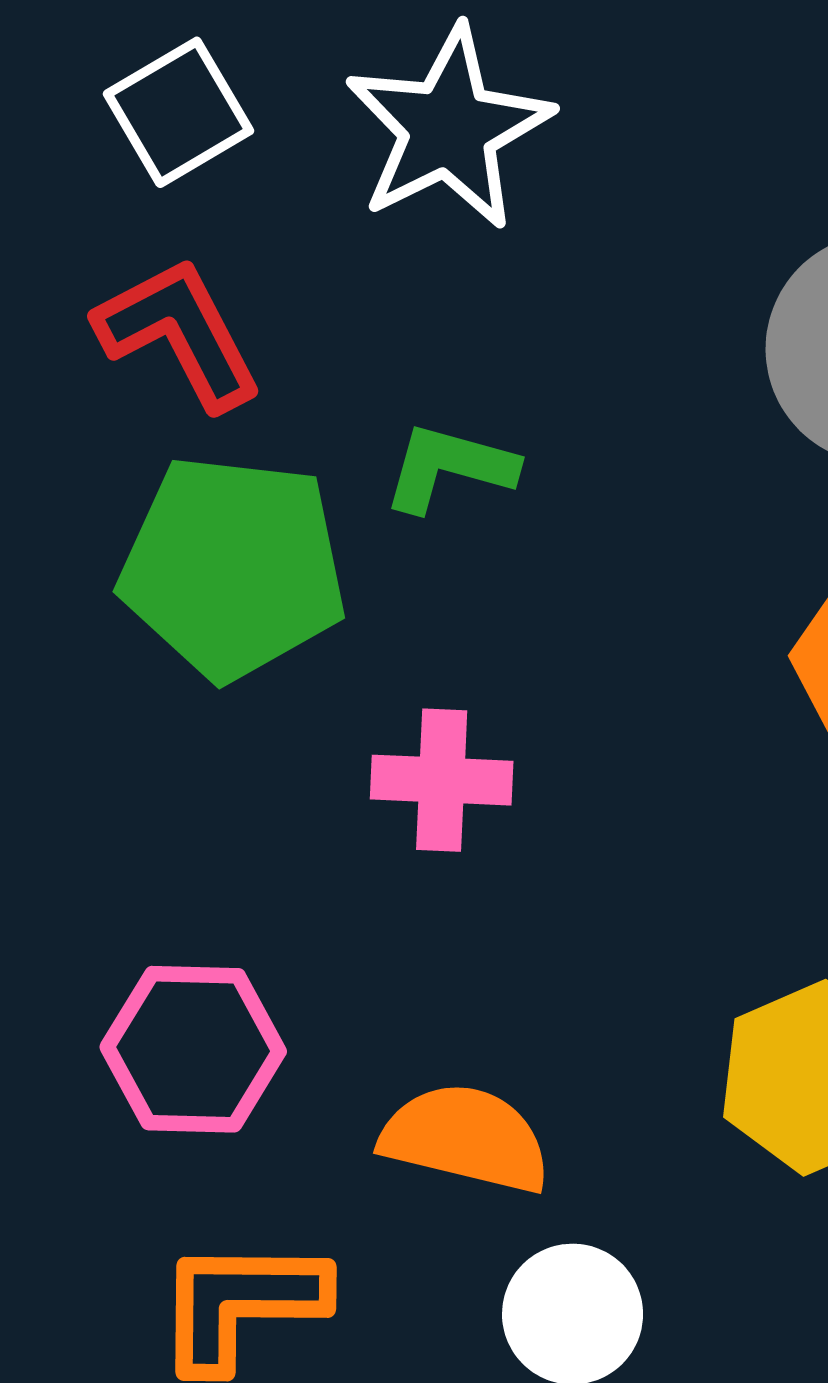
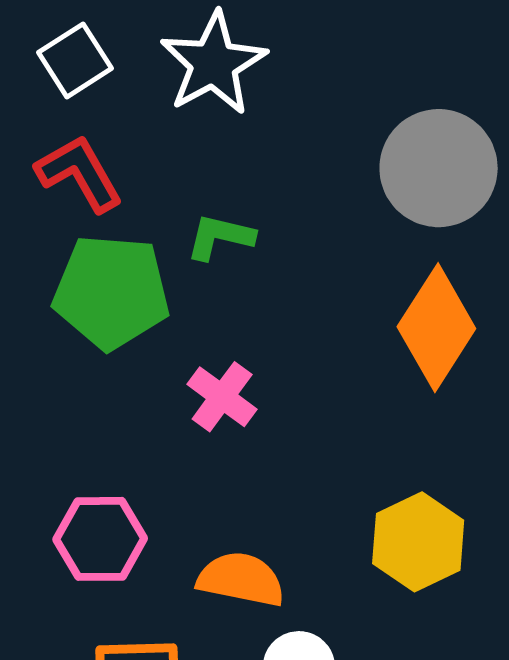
pink cross: (442, 780) -> (222, 397), turned 36

